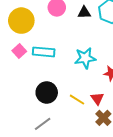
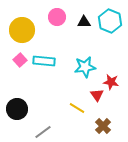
black circle: (47, 93) -> (17, 109), moved
red triangle: (97, 99) -> (97, 95), moved

